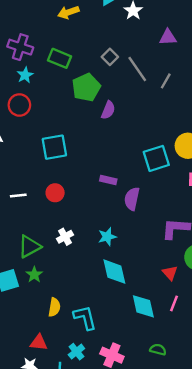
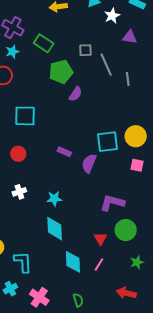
purple triangle: (168, 37) -> (130, 37), moved
gray square: (110, 57) -> (85, 50), turned 32
gray line: (166, 81) -> (128, 79), turned -48
purple semicircle: (132, 199) -> (89, 163), moved
green semicircle: (158, 350) -> (78, 300), turned 48

